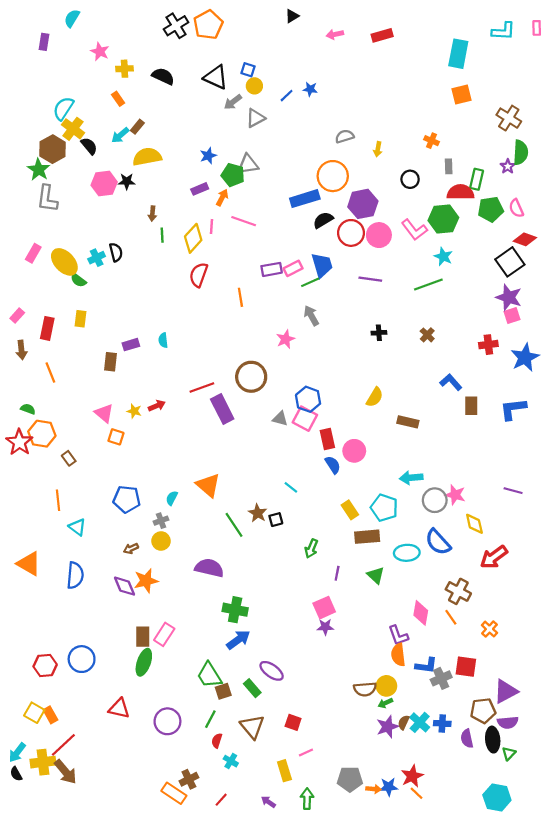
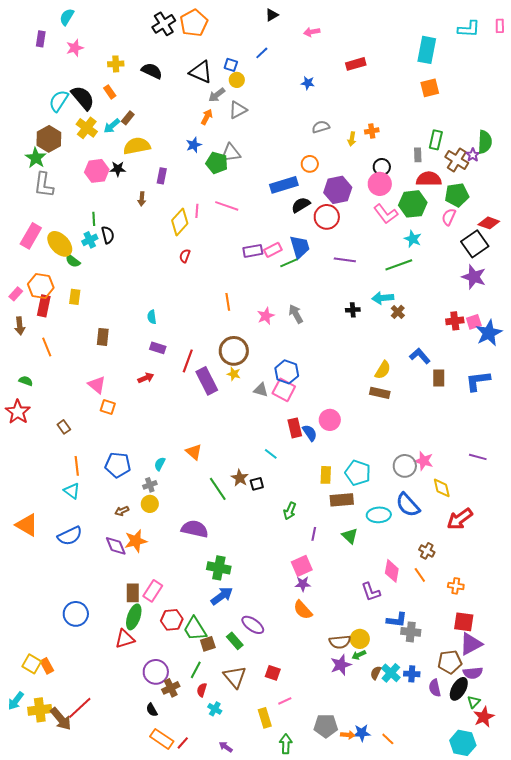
red rectangle: (382, 35) -> (356, 64), moved
pink star: (100, 52) -> (75, 48), moved, turned 30
blue star: (310, 89) -> (308, 83), moved
blue line: (287, 96) -> (262, 53), moved
brown cross: (509, 118) -> (457, 160), moved
yellow cross: (73, 129) -> (87, 128), moved
orange cross: (432, 141) -> (372, 131), moved, turned -32
black semicircle: (89, 146) -> (83, 98), moved, size x1.5
orange circle: (333, 176) -> (310, 164), size x0.6
green rectangle: (477, 179) -> (436, 140), moved
purple rectangle: (200, 189) -> (162, 176), moved, turned -56
orange arrow: (222, 198) -> (207, 117), moved
pink semicircle: (516, 208) -> (449, 217), moved, turned 48
green line: (162, 235) -> (94, 219), moved
pink circle: (379, 235) -> (380, 184), moved
pink rectangle: (33, 253) -> (31, 236), size x1.4
red semicircle: (199, 275) -> (185, 256), size x0.6
orange line: (240, 297) -> (228, 302), moved
gray arrow: (311, 316) -> (296, 314), moved
pink square: (512, 316) -> (474, 322), moved
purple rectangle: (131, 345) -> (158, 348), moved, turned 35
red line: (202, 387) -> (188, 361), turned -50
yellow semicircle: (375, 397) -> (383, 370), moved
yellow star: (134, 411) -> (234, 374), moved
orange hexagon: (42, 434) -> (41, 286), moved
red rectangle: (327, 439) -> (295, 428), moved
cyan arrow: (411, 478) -> (383, 298), moved
orange triangle: (208, 485) -> (194, 452), size x0.7
orange line: (58, 500) -> (77, 466), moved
yellow rectangle: (350, 510) -> (326, 475), turned 36
blue semicircle: (75, 575) -> (70, 536), turned 60
brown cross: (458, 591) -> (427, 551), size x0.7
orange cross: (489, 629) -> (456, 586), turned -35
orange semicircle: (398, 655) -> (303, 610), moved, turned -35
red hexagon: (45, 666) -> (172, 620), moved
red square: (466, 667) -> (464, 622), moved
gray cross: (441, 678) -> (411, 632), turned 30
red triangle: (119, 708) -> (125, 639), moved, turned -30
purple star: (387, 727) -> (341, 665), moved
black ellipse: (493, 740) -> (459, 689), turned 35
red line: (63, 745) -> (80, 708), moved
black semicircle: (16, 774) -> (152, 710), moved
red star: (412, 776) -> (484, 717), moved
brown cross: (189, 779) -> (171, 688), moved
red line: (221, 800) -> (183, 743), moved
purple arrow: (268, 802) -> (226, 747), moved

